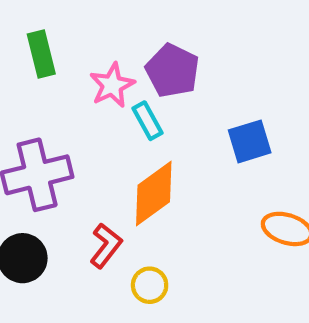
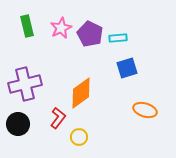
pink star: (112, 85) -> (61, 28), moved
cyan rectangle: (148, 121) -> (118, 38), moved, turned -66

